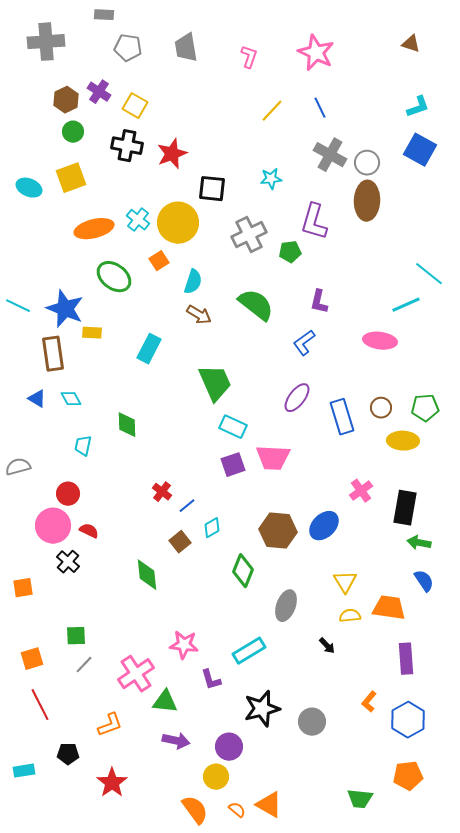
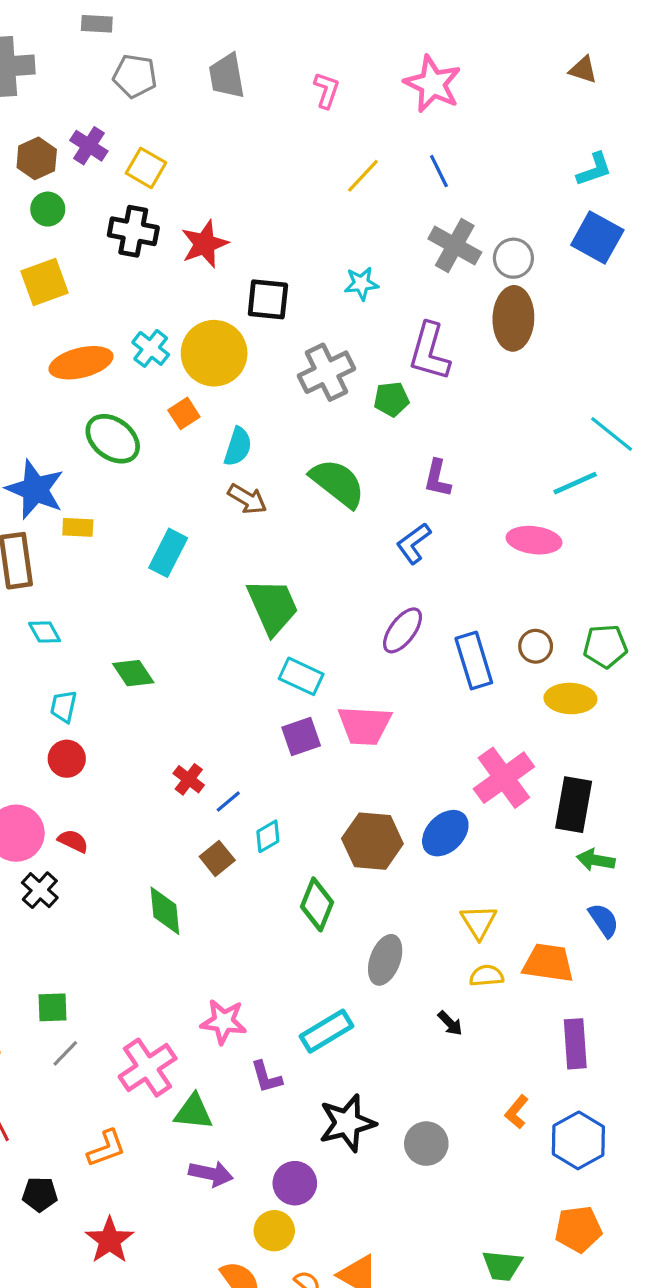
green diamond: (127, 425) -> (133, 673), turned -32
pink cross: (361, 491) -> (504, 778), size x1.6
red circle: (68, 494) -> (67, 759), moved

